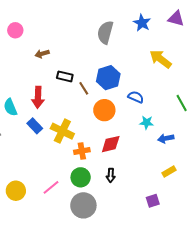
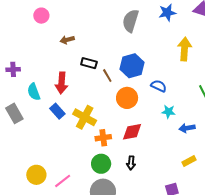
blue star: (142, 23) -> (167, 13), turned 30
yellow arrow: (161, 59) -> (185, 49), turned 55
pink line: (51, 187) -> (63, 181), moved

